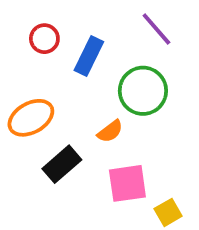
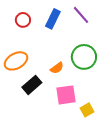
blue rectangle: (89, 56) -> (53, 19), moved
green circle: (143, 91) -> (84, 57), moved

